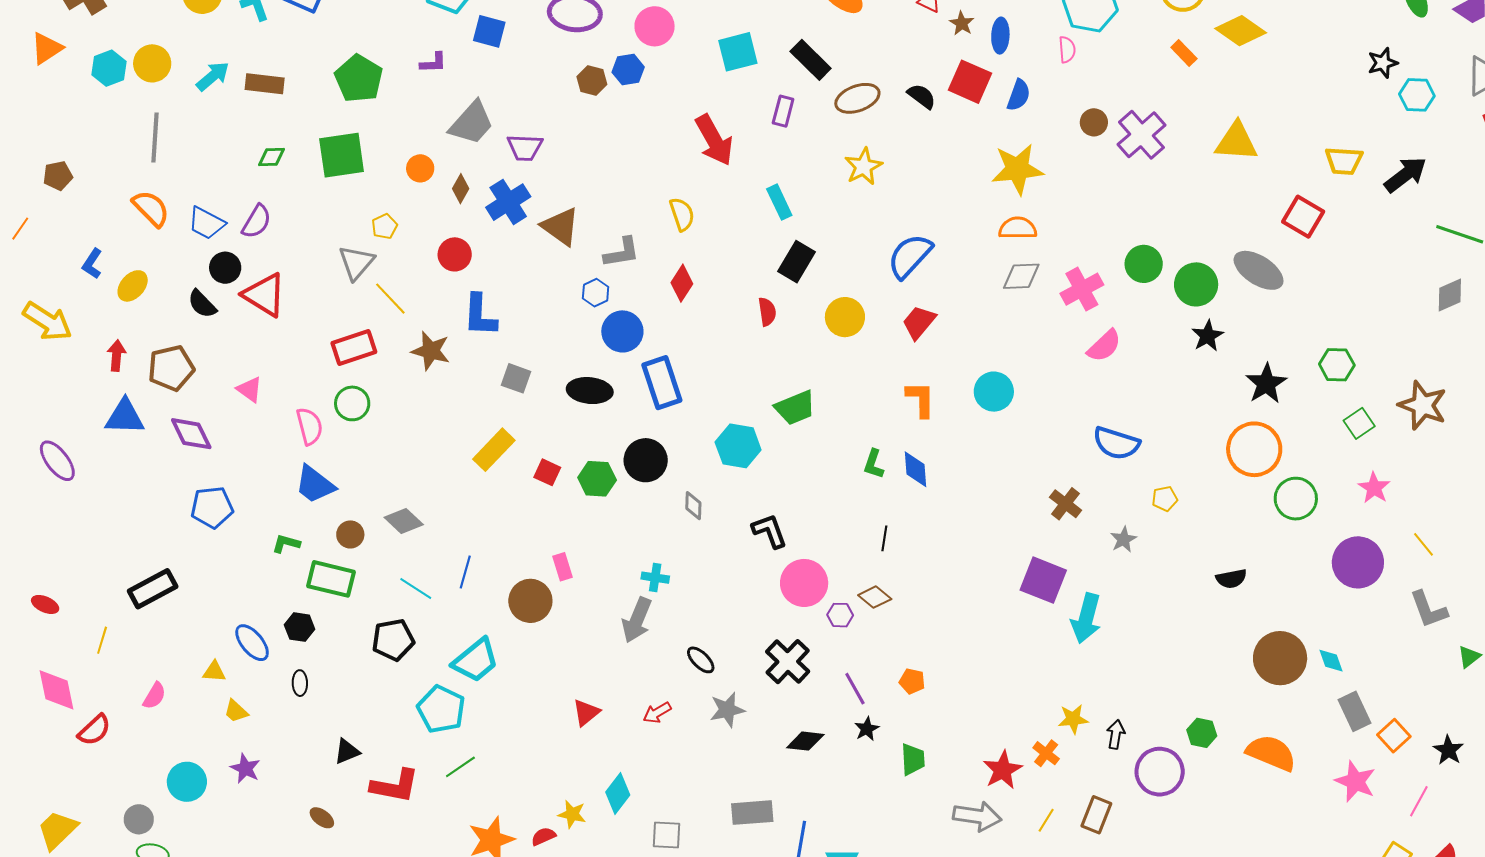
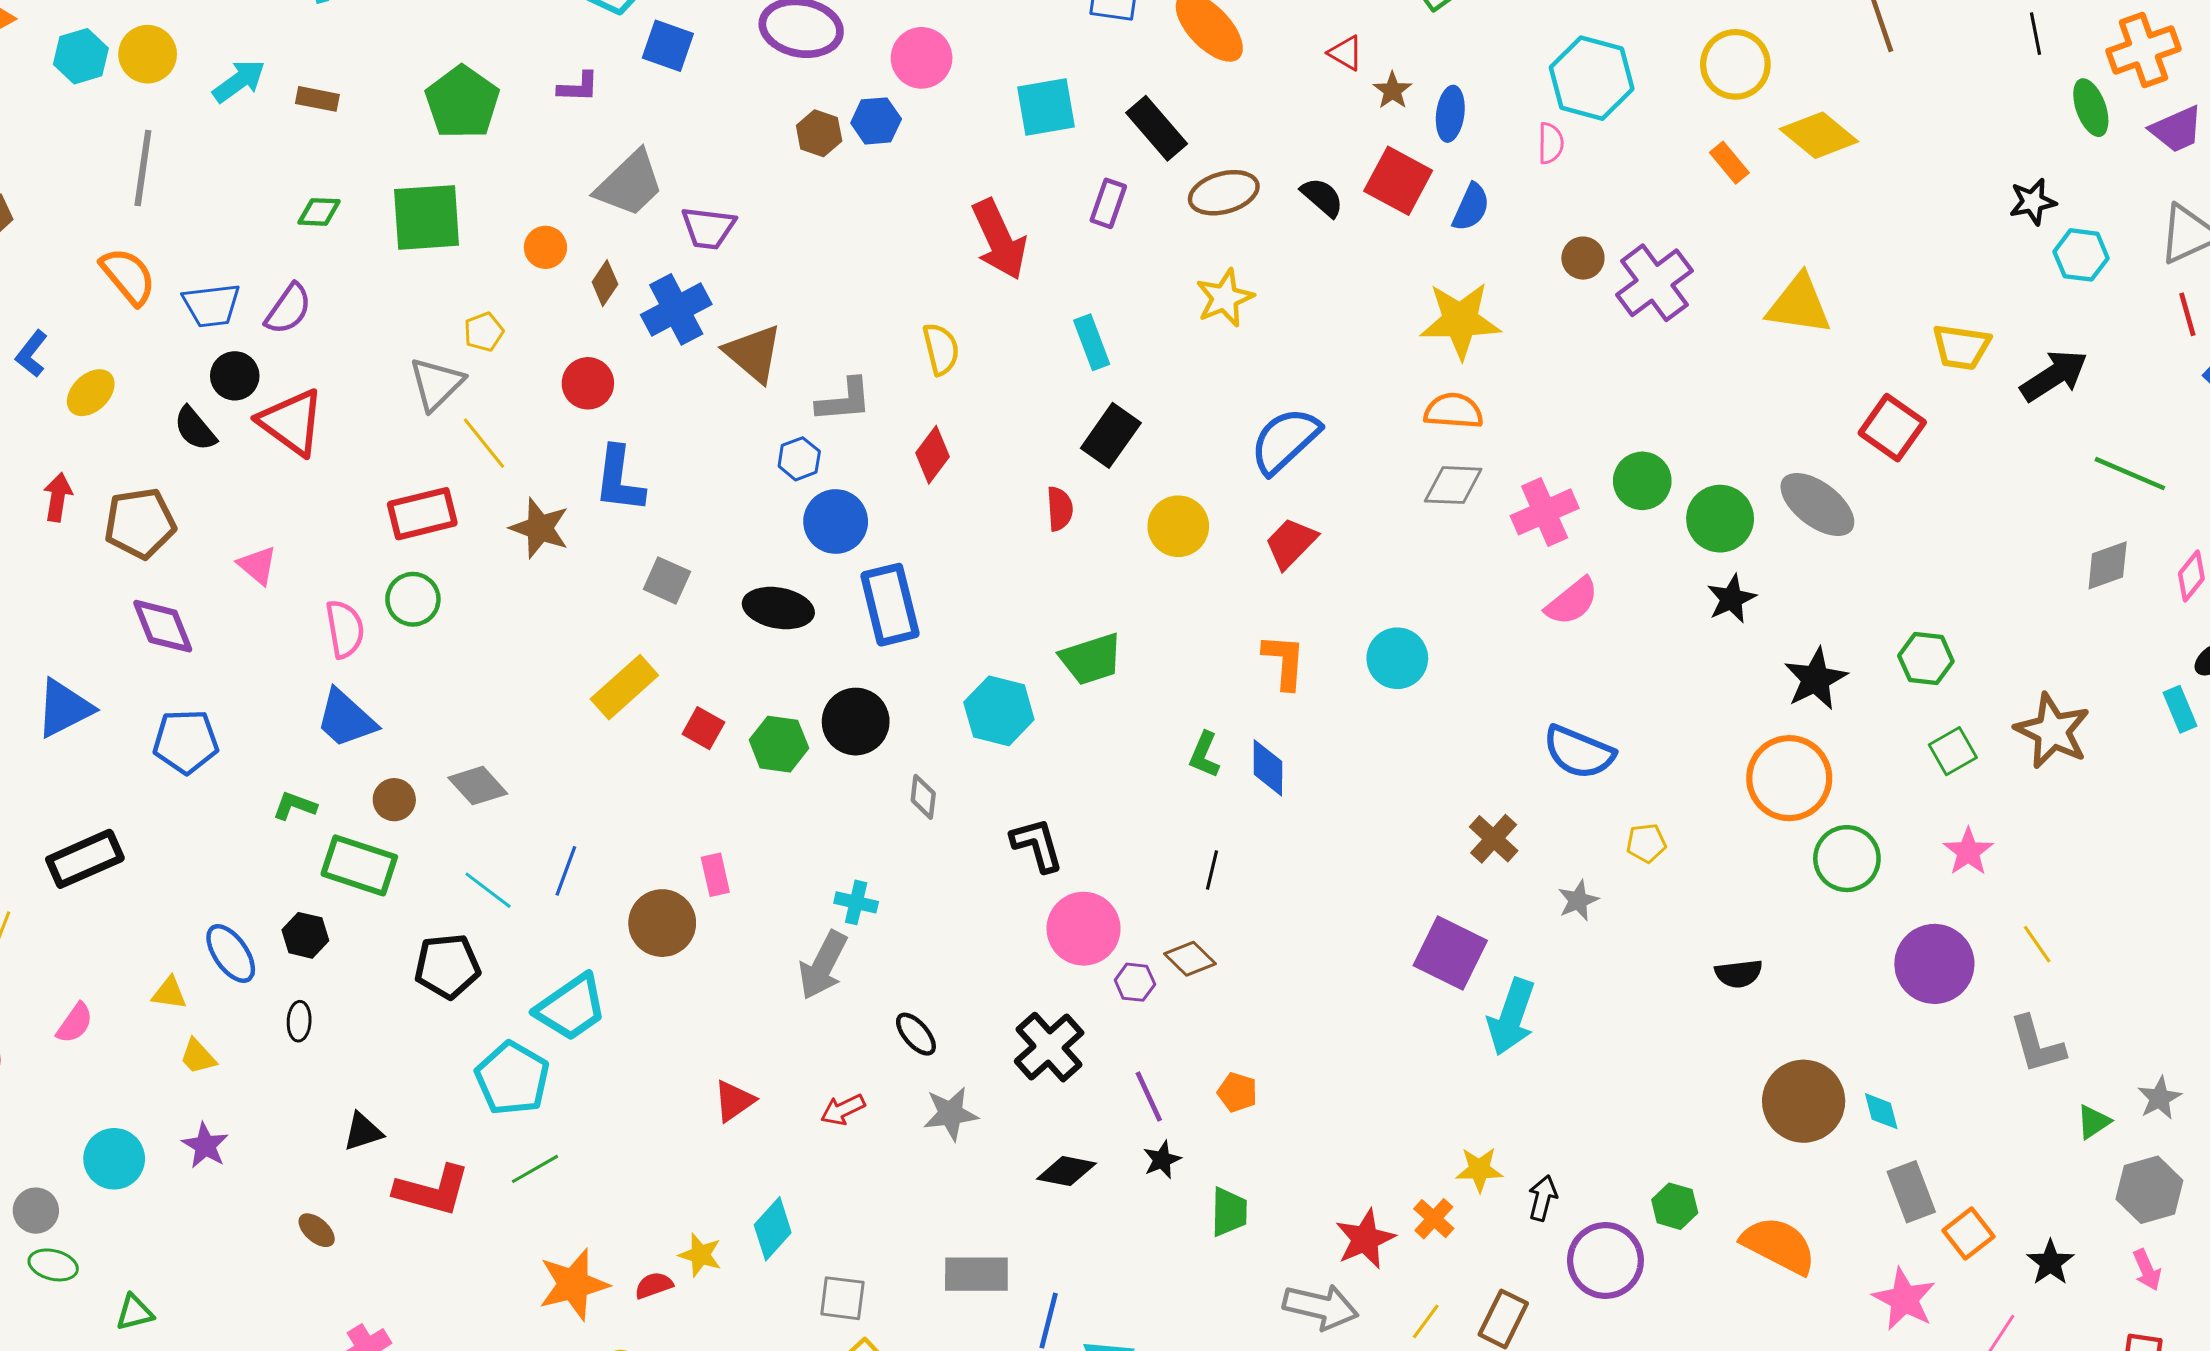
brown rectangle: (265, 84) -> (317, 99), size x0.7
blue trapezoid: (206, 223) -> (211, 305), turned -39
blue triangle: (125, 417) -> (64, 708), moved, turned -33

